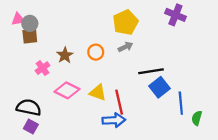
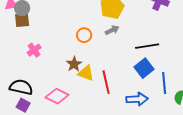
brown star: (65, 55) -> (74, 64), moved
black line: (151, 71) -> (147, 46), moved
pink diamond: (67, 90) -> (57, 96), moved
blue arrow: (114, 120) -> (137, 99), moved

